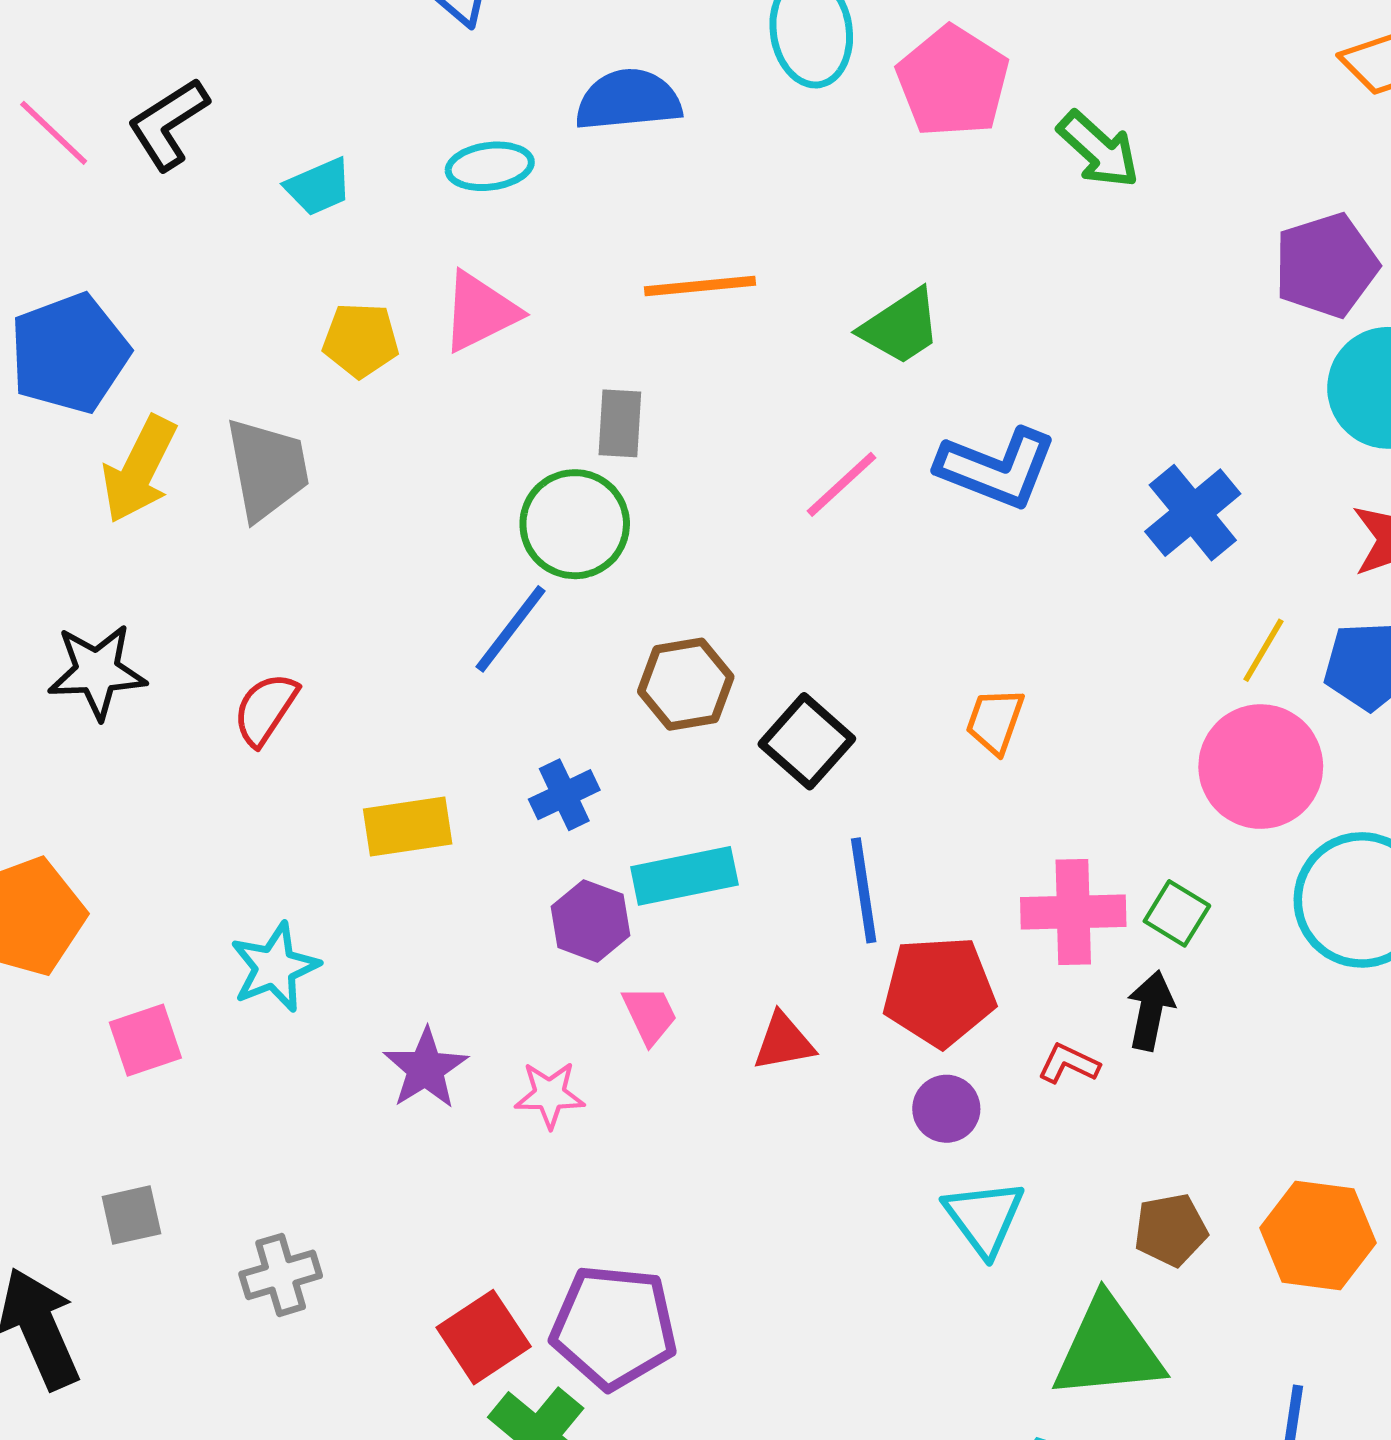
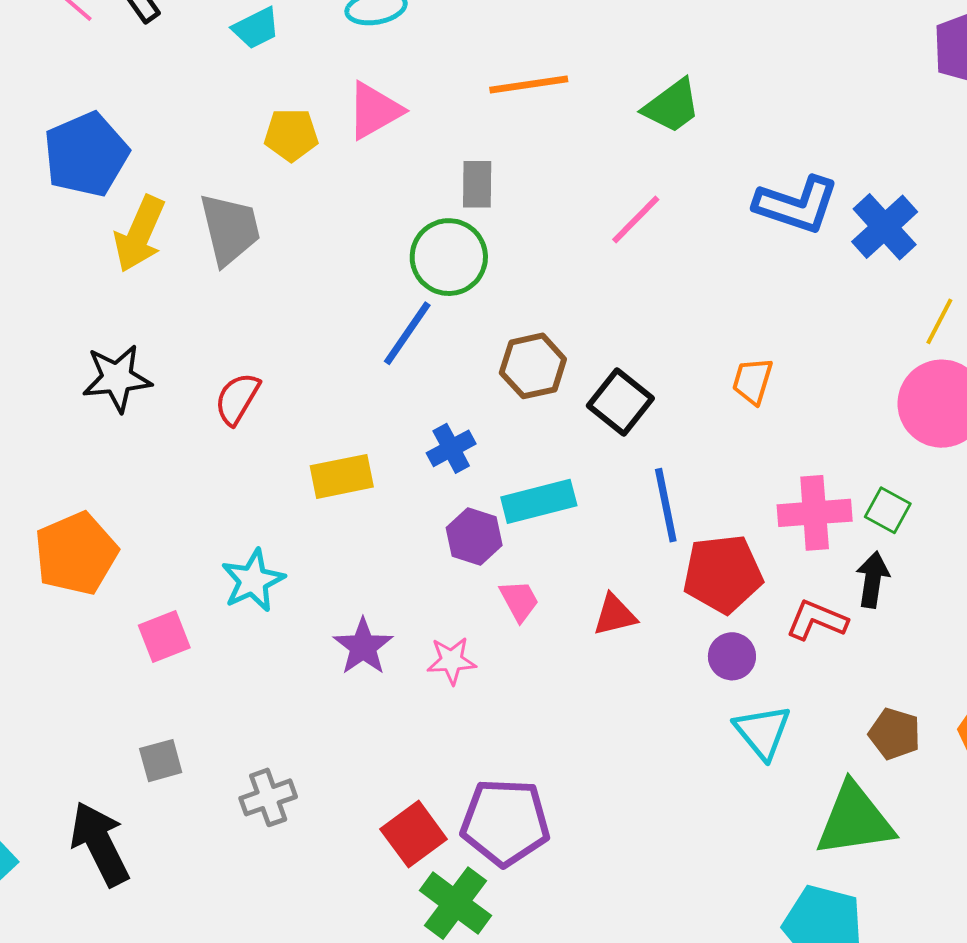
blue L-shape: (997, 468) -> (797, 205), moved
red L-shape: (1069, 1064) -> (817, 620), size x1.4
brown pentagon: (1171, 1230) -> (895, 734), turned 30

